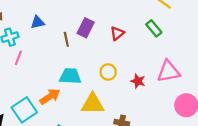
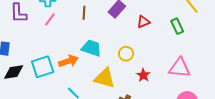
brown line: (66, 39) -> (84, 13), moved
red star: (138, 81) -> (143, 75), moved

